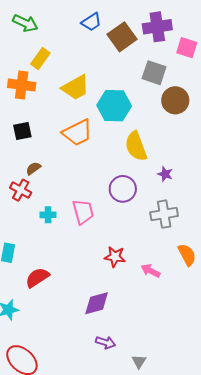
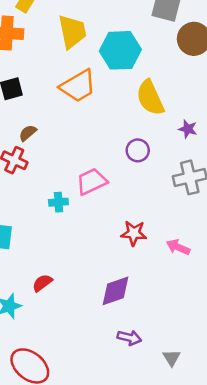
yellow trapezoid: (76, 88) -> (72, 32), turned -68
purple circle: (123, 189) -> (138, 150), size x0.7
pink trapezoid: (83, 212) -> (92, 181), turned -96
cyan cross: (48, 215) -> (58, 202), moved
red semicircle: (37, 278) -> (42, 283), moved, size x0.7

